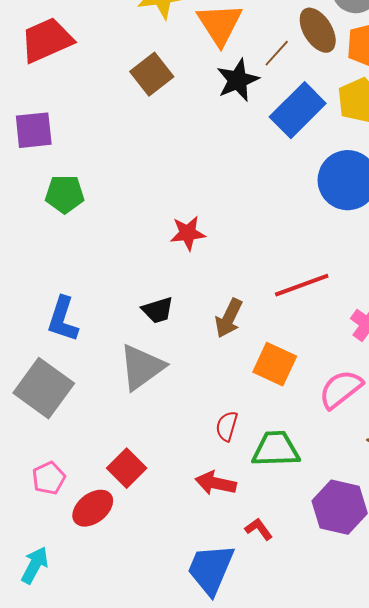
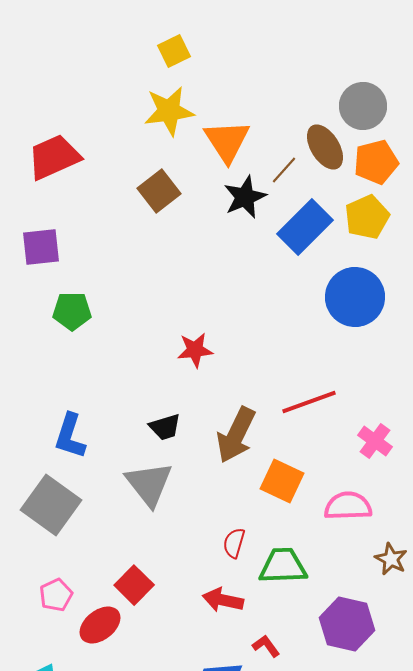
brown arrow: (229, 318) -> (236, 435), size x1.4
gray triangle: (142, 367) -> (149, 484), turned -32
pink semicircle: (341, 389) -> (348, 506), turned 36

